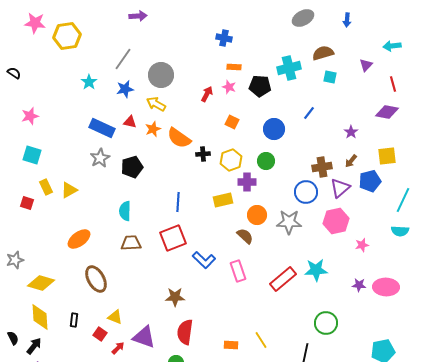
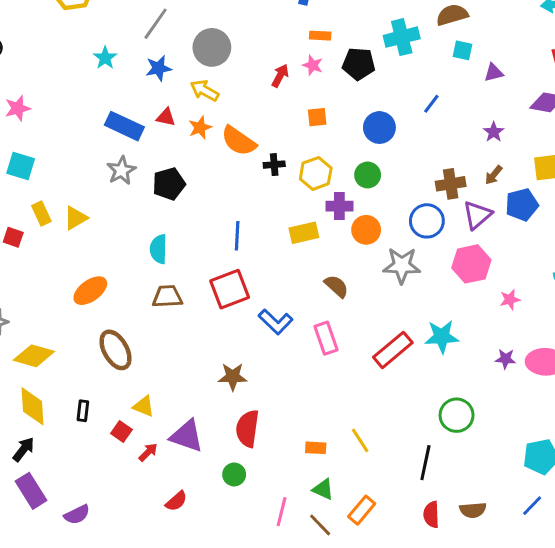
purple triangle: (366, 65) -> (494, 73), moved, turned 32
orange square: (232, 122) -> (317, 117), turned -32
orange circle: (257, 215) -> (366, 230), moved

